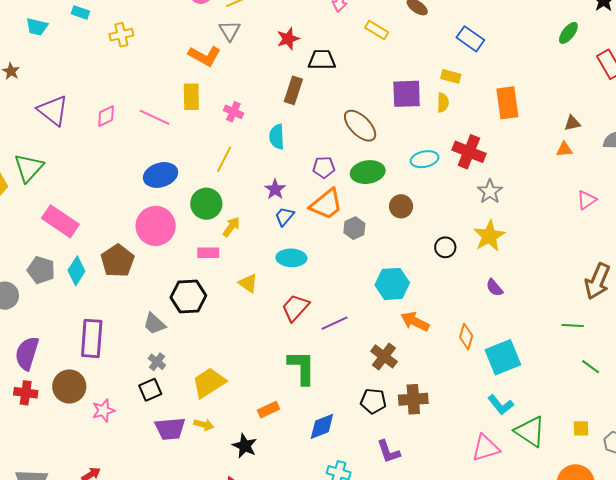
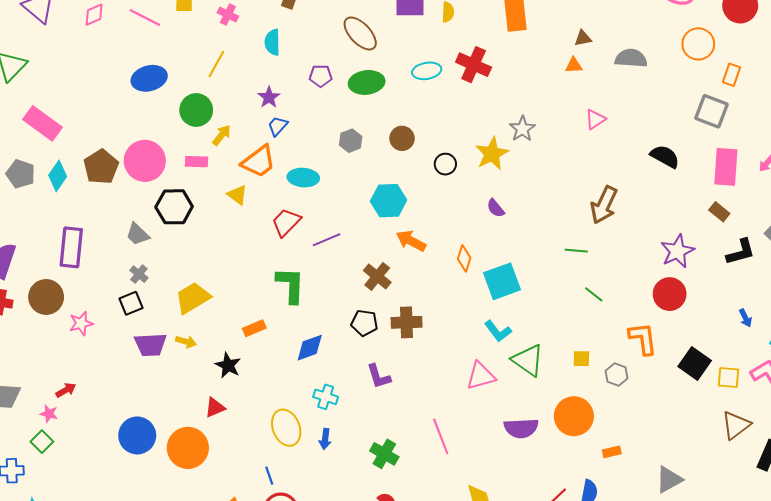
gray star: (490, 192) -> (522, 129), moved
orange trapezoid: (326, 204) -> (259, 161), moved
brown circle: (401, 206) -> (402, 138), moved
pink circle: (156, 226) -> (145, 161), moved
cyan ellipse: (291, 258) -> (303, 178), moved

